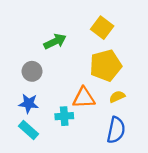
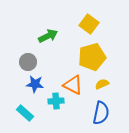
orange triangle: (84, 98) -> (73, 85), turned 30
blue star: (29, 104) -> (35, 84), moved

